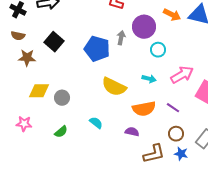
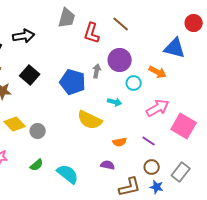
orange arrow: (172, 15) -> (158, 72), moved
cyan arrow: (149, 79) -> (115, 102), moved
yellow diamond: (39, 91) -> (15, 124), turned 45
orange semicircle: (144, 109) -> (120, 142), size x0.6
cyan semicircle: (96, 123) -> (68, 174), moved, size x1.6

